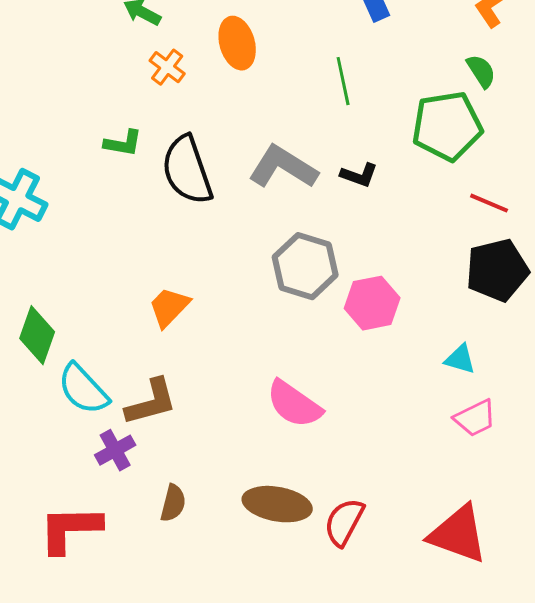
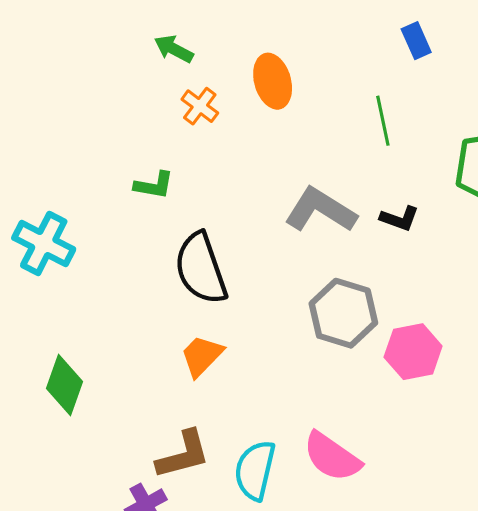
black semicircle: (187, 170) -> (201, 268), moved
cyan semicircle: (83, 389) -> (255, 470), moved, turned 56

